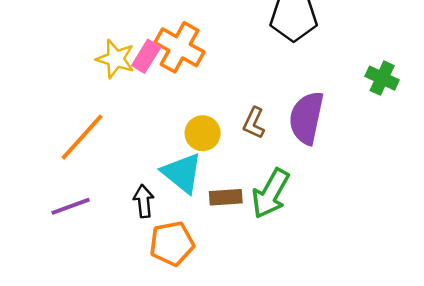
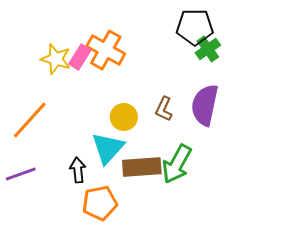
green cross: (382, 78) -> (208, 49), moved, turned 30
cyan triangle: (182, 173) -> (108, 148), turned 33
brown rectangle: (226, 197) -> (142, 167), size x1.5

